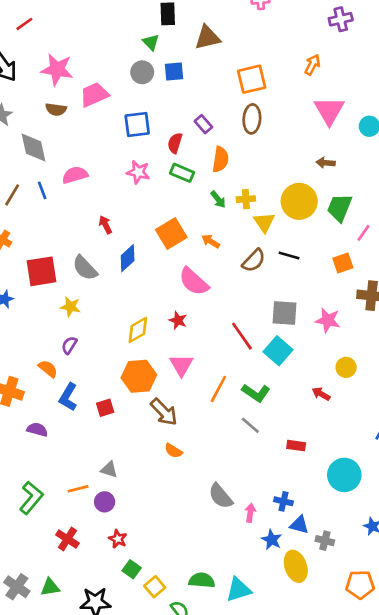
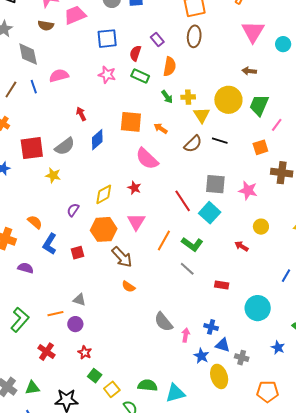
orange square: (171, 234) -> (131, 122), turned 35
gray semicircle: (85, 268) -> (65, 146), turned -85
purple semicircle: (69, 345) -> (73, 210), moved

